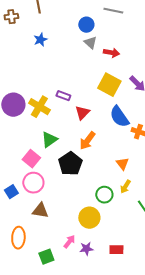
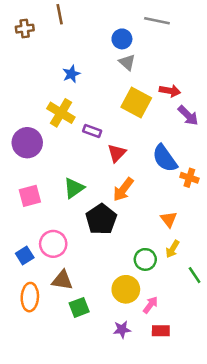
blue star: (40, 40) -> (71, 74), moved
red arrow: (111, 53) -> (170, 91), moved
yellow square: (109, 85) -> (136, 102), moved
yellow cross: (39, 107) -> (61, 113), moved
pink square: (31, 159) -> (30, 196), moved, turned 36
orange ellipse: (18, 238) -> (30, 297), moved
pink arrow: (69, 242) -> (150, 305), moved
green square: (46, 257) -> (79, 307), moved

